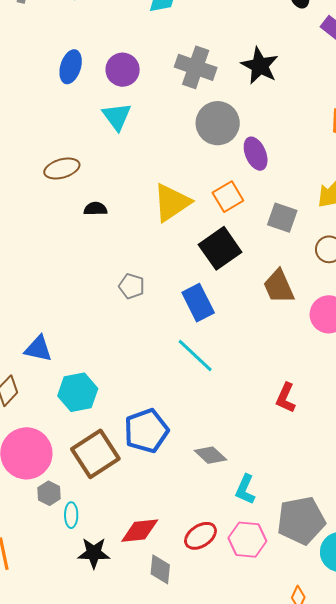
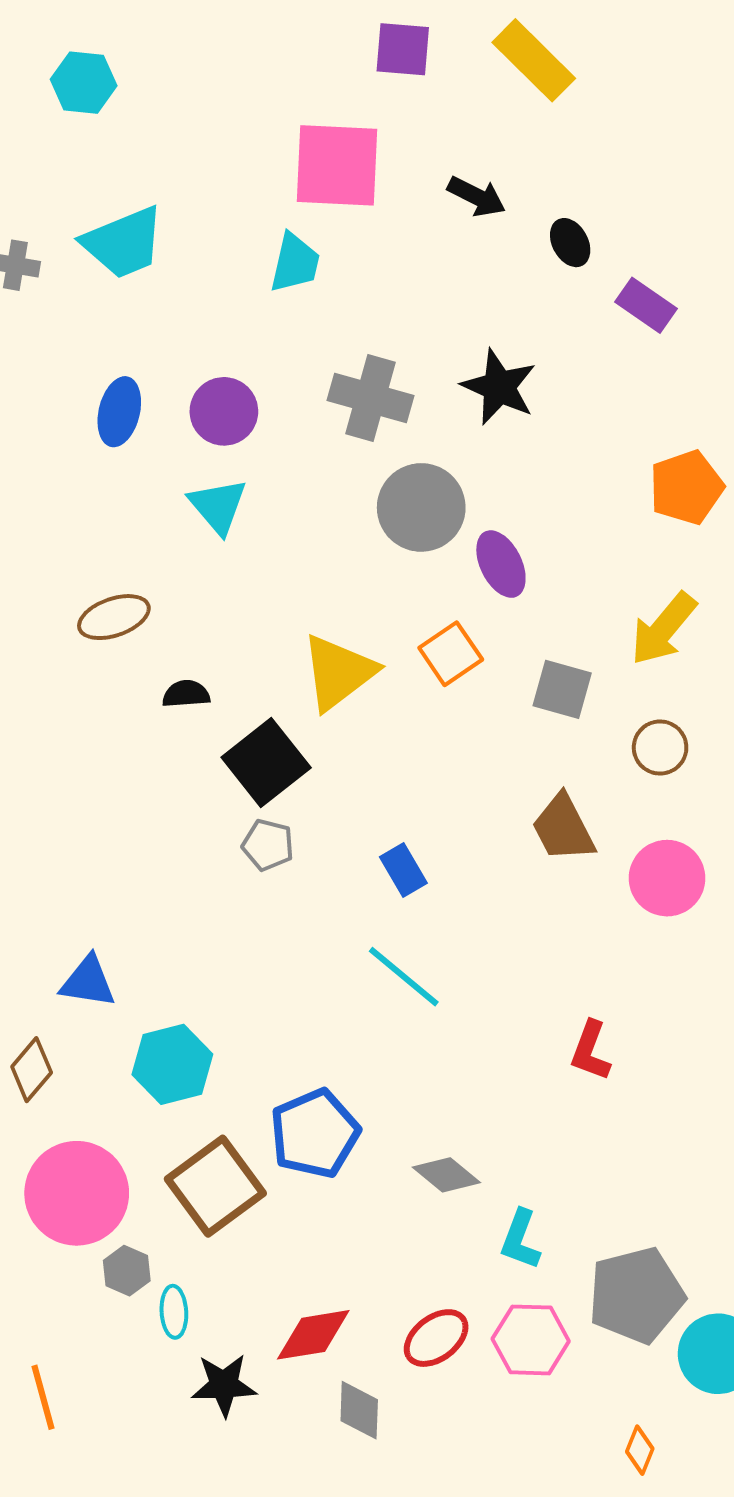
black square: (220, 248) -> (266, 762), moved
blue rectangle: (198, 303) -> (403, 870), size x0.7

